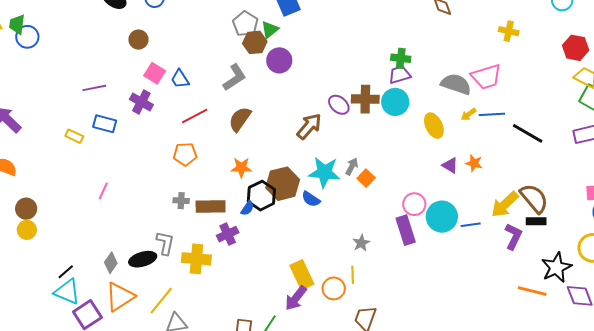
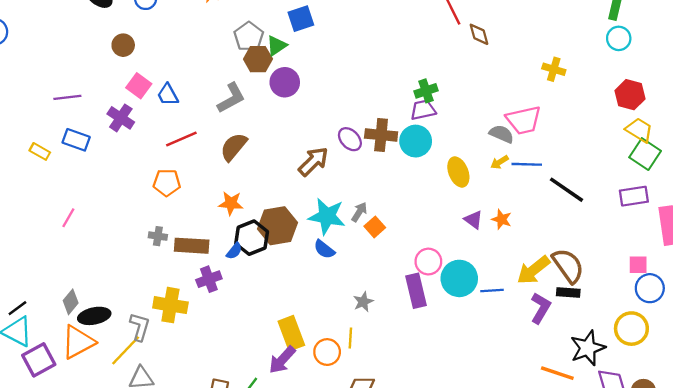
green cross: (401, 58) -> (426, 91), turned -30
gray semicircle: (456, 84) -> (502, 134), moved, size x0.7
blue semicircle: (311, 199) -> (324, 249), moved
gray L-shape: (165, 243) -> (140, 327), moved
black ellipse: (143, 259) -> (94, 316), moved

